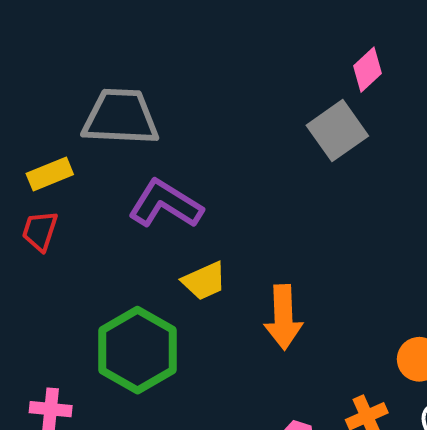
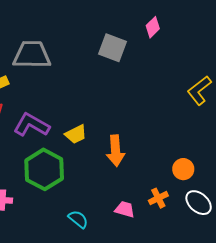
gray square: (337, 131) -> (113, 48), moved, turned -32
purple L-shape: (165, 204) -> (31, 125), moved

